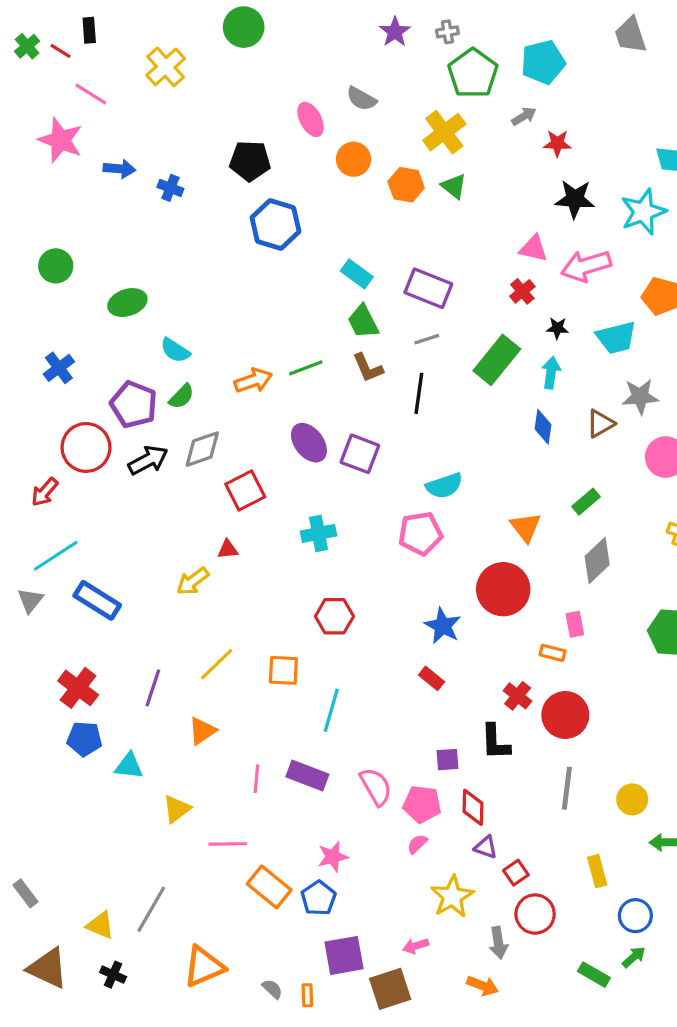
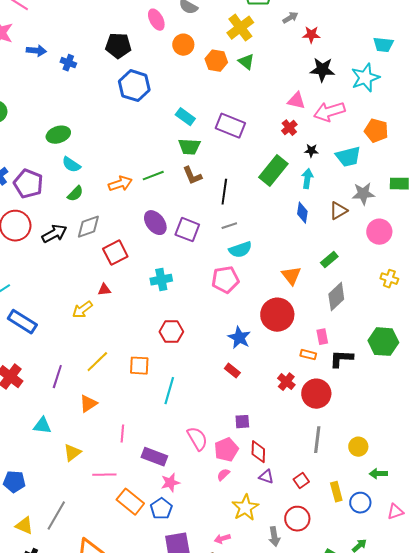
green ellipse: (127, 303) -> (58, 135), moved
green trapezoid: (363, 322) -> (189, 147), turned -60
gray line: (427, 339) -> (229, 226), moved
purple pentagon: (134, 404) -> (28, 184), moved
blue pentagon: (84, 739) -> (14, 482), moved
black L-shape: (495, 742) -> (341, 359), moved, turned 95
purple rectangle: (307, 775) -> (154, 457), moved
pink pentagon: (422, 804) -> (226, 450), turned -30
red square: (516, 873) -> (301, 481), moved
blue circle: (635, 916) -> (360, 503), moved

